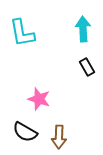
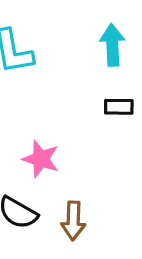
black rectangle: (87, 67) -> (119, 107), turned -60

